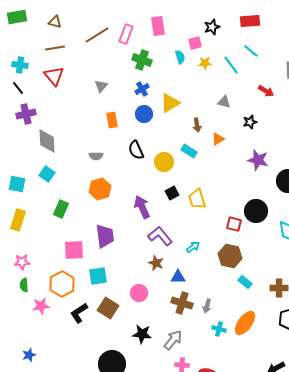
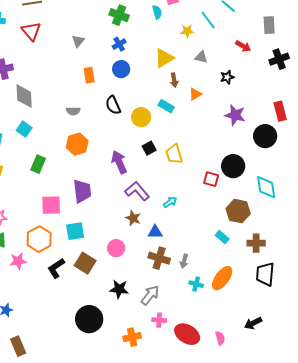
yellow star: (205, 63) -> (187, 31), moved
yellow triangle: (170, 103) -> (164, 58), moved
brown hexagon: (230, 256) -> (238, 211), moved

